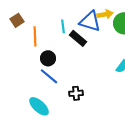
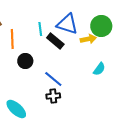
yellow arrow: (105, 14) -> (88, 39), moved
blue line: (49, 76) -> (53, 79), moved

